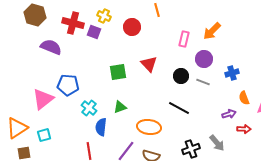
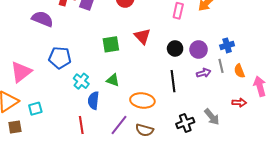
purple circle: (204, 59) -> (199, 49), moved
gray line: (203, 82) -> (221, 66), moved, turned 56
pink triangle: (43, 99) -> (21, 72), moved
green triangle: (120, 107) -> (113, 80), turned 40
black line: (179, 108) -> (173, 81), turned 55
purple arrow: (229, 114) -> (204, 73), moved

